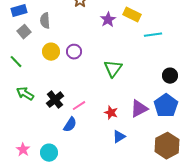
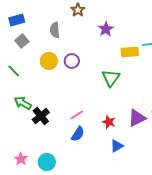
yellow rectangle: (132, 15) -> (130, 52), moved, turned -30
gray semicircle: (45, 21) -> (55, 30), moved
black cross: (55, 100) -> (41, 116), moved
blue semicircle: (70, 125) -> (78, 134), moved

